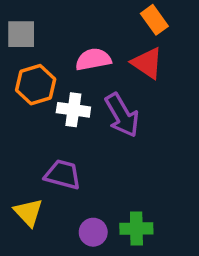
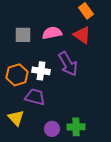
gray square: (21, 34) -> (23, 35), moved
orange hexagon: (36, 85) -> (17, 75), moved
white cross: (73, 110) -> (41, 71), moved

